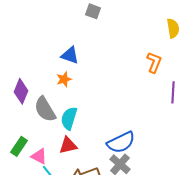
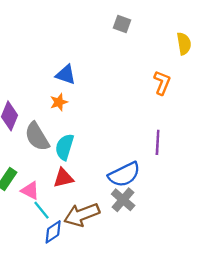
gray square: (93, 11) -> (122, 24), moved
purple line: (173, 92) -> (158, 142), moved

